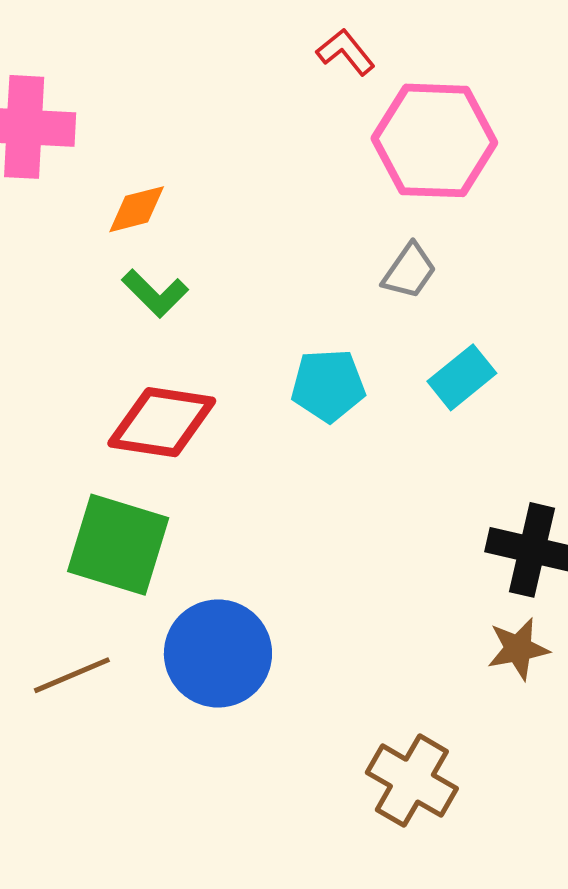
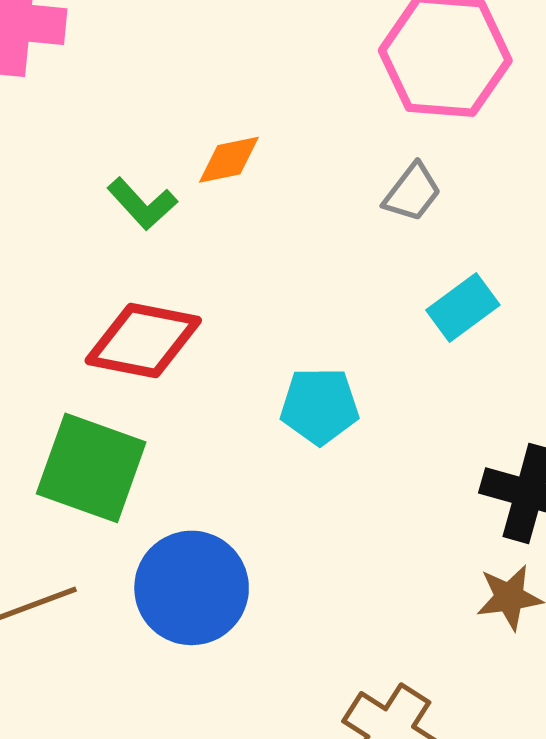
orange diamond: (137, 209) -> (229, 160), moved
cyan pentagon: (328, 385) -> (320, 406), moved

